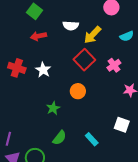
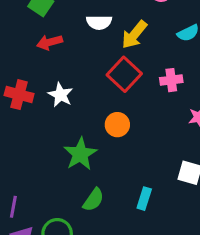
pink cross: (114, 65) -> (171, 80), turned 32
green star: (53, 108) -> (80, 154), size x1.5
cyan rectangle: (92, 139) -> (144, 199), turned 64

